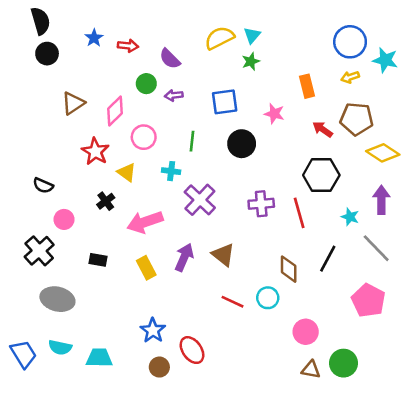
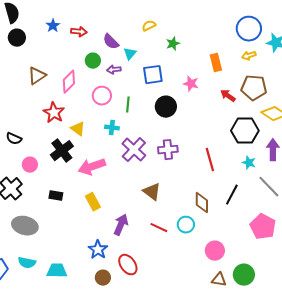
cyan triangle: (252, 35) -> (130, 54), moved
yellow semicircle: (219, 38) -> (149, 26), size x0.6
pink circle: (144, 137) -> (102, 96), moved
black hexagon: (321, 175) -> (245, 131), moved
black cross: (106, 201) -> (62, 151), size x1.6
purple cross: (261, 204) -> (168, 150), moved
purple arrow: (184, 257) -> (121, 225), moved

